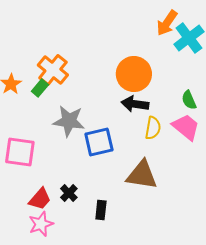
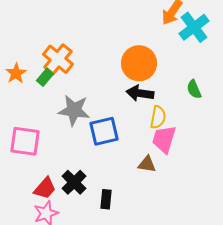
pink trapezoid: (186, 127) -> (164, 139), moved, turned -112
brown triangle: (142, 175) -> (147, 164), size x0.6
black cross: (69, 193) -> (74, 182), size x1.4

